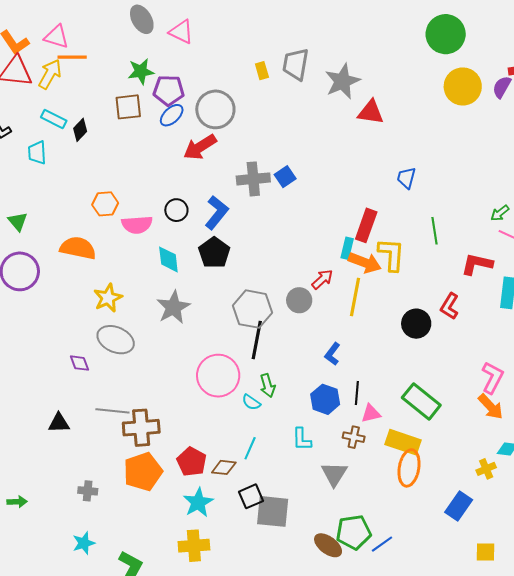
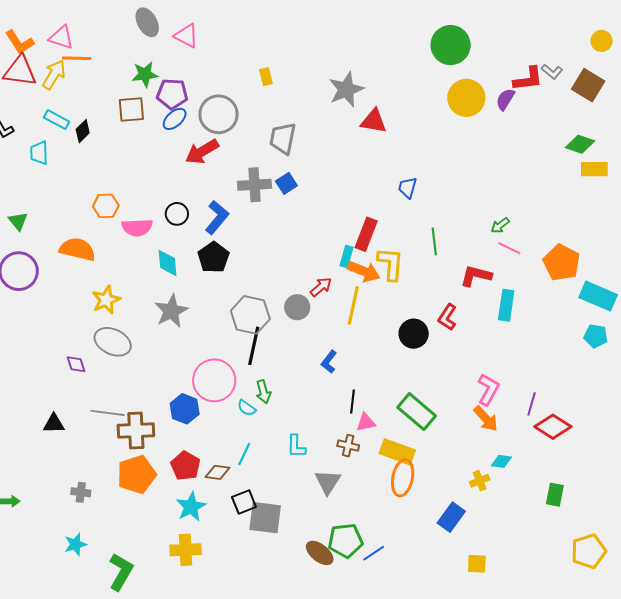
gray trapezoid: (296, 64) -> (283, 138), moved
blue hexagon: (325, 399) -> (185, 409), moved

